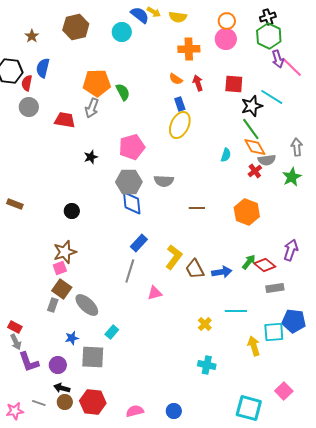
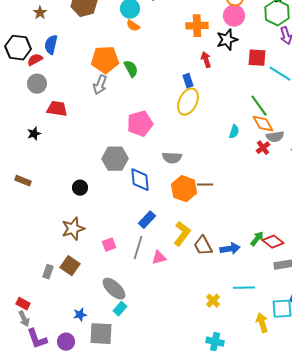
orange semicircle: (176, 79) -> (133, 26), moved
red semicircle: (27, 83) -> (35, 60), turned 49
red square: (234, 84) -> (257, 58), moved
black star: (252, 106) -> (227, 40), moved
red trapezoid: (65, 120) -> (57, 109), moved
black star: (91, 157) -> (34, 134), moved
gray hexagon: (129, 182) -> (115, 159), moved
orange hexagon: (247, 212) -> (184, 189), moved
pink square: (60, 268) -> (109, 245), moved
pink triangle: (155, 293) -> (159, 258), moved
gray rectangle: (53, 305) -> (48, 272), moved
gray ellipse: (87, 305) -> (114, 289), moved

